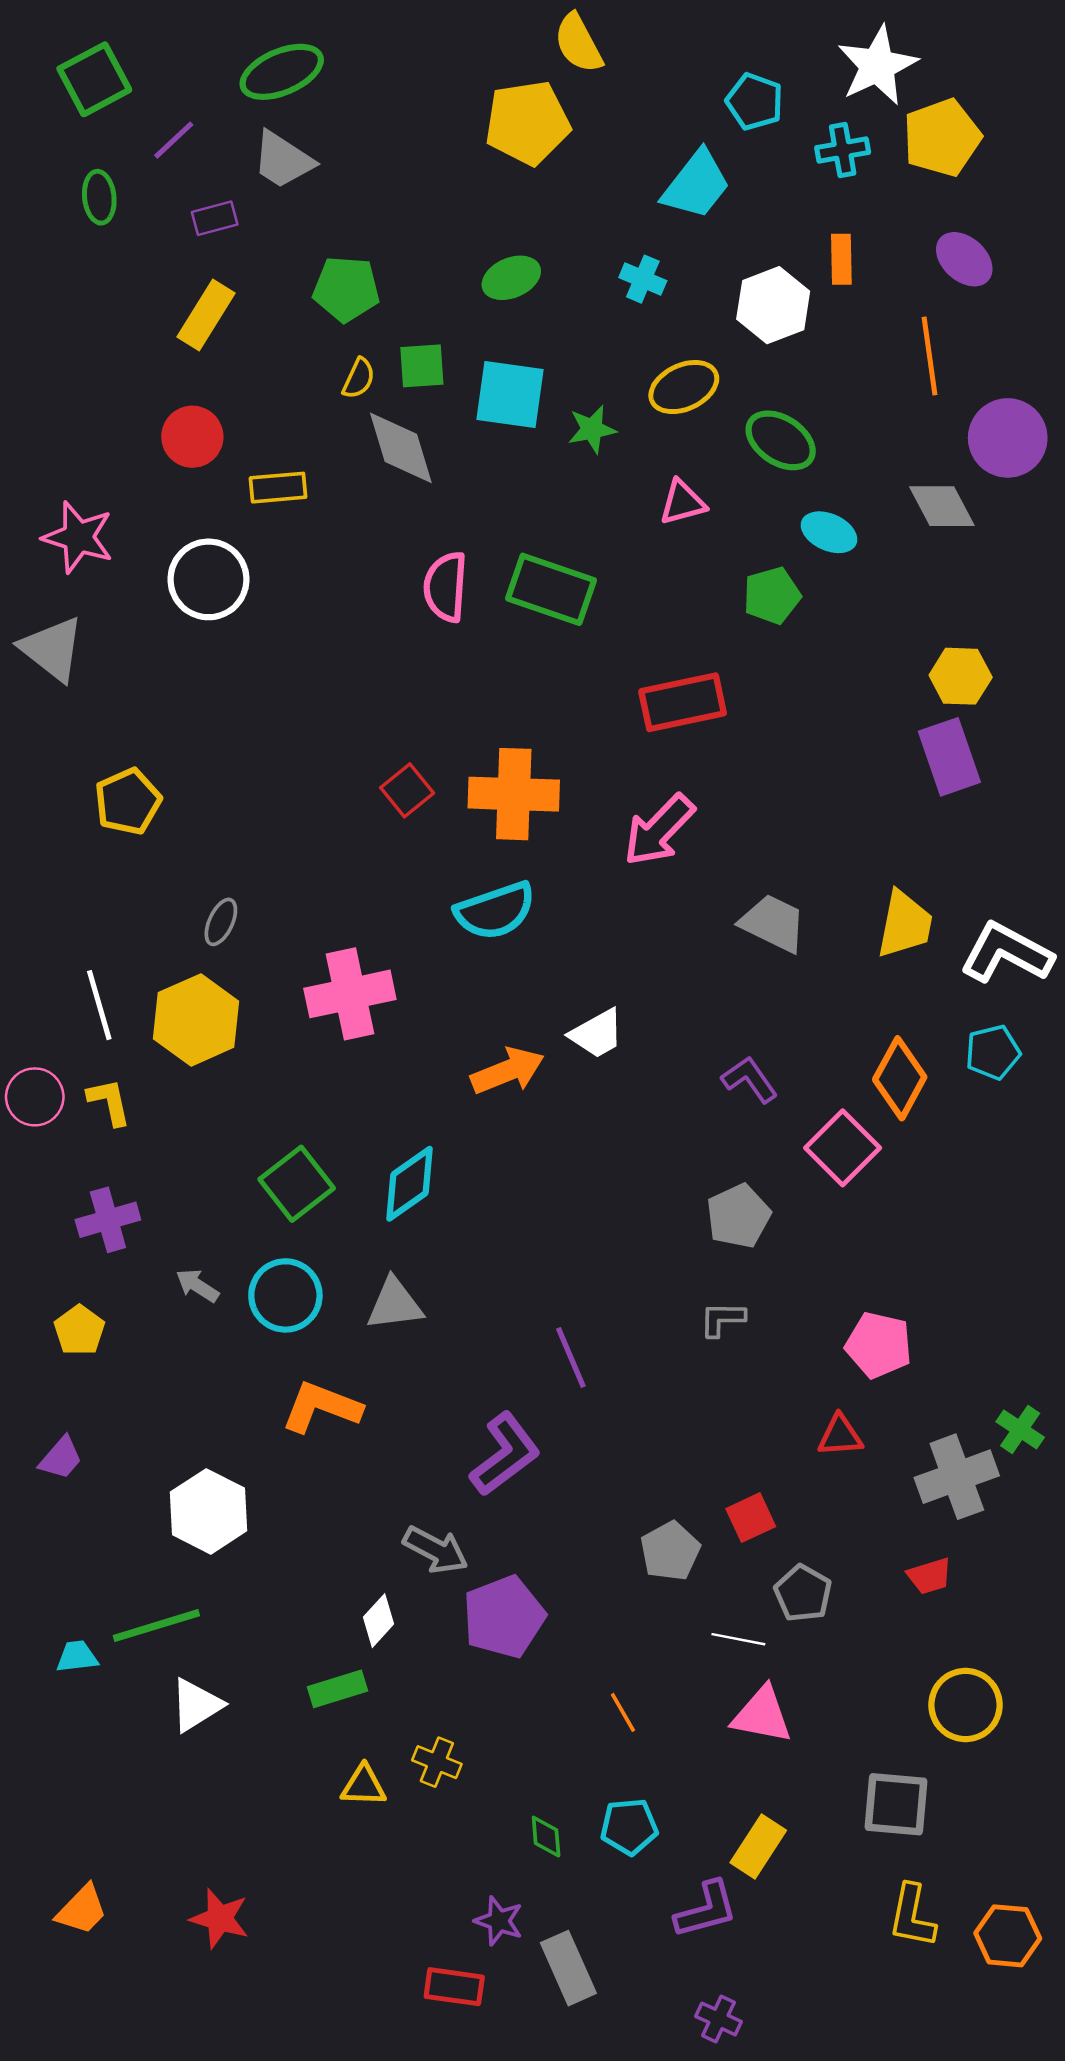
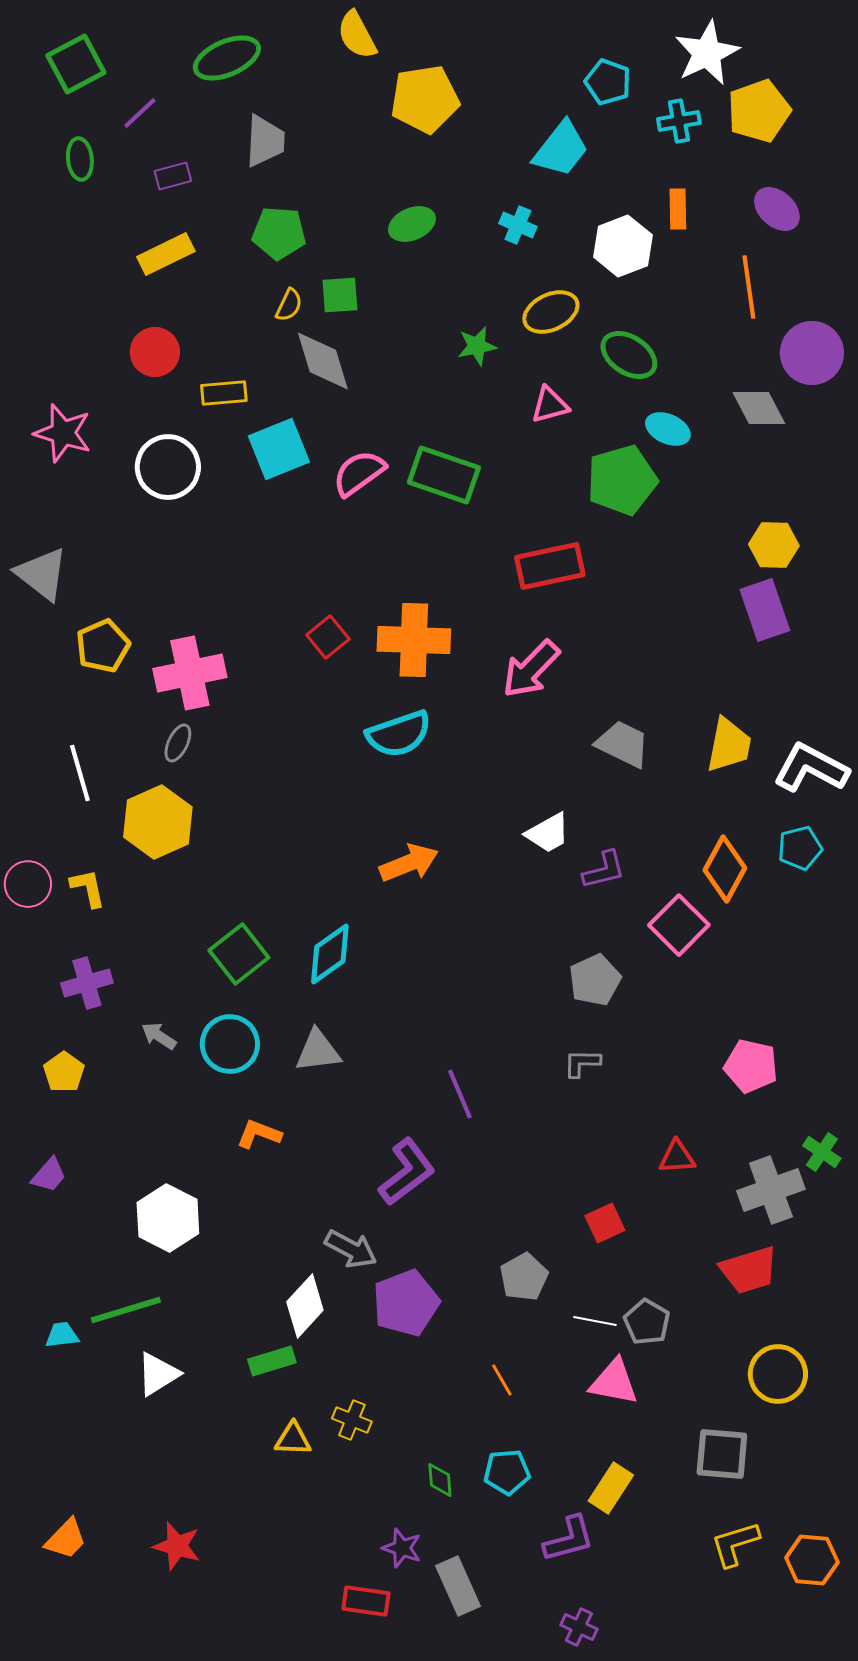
yellow semicircle: (578, 43) -> (357, 35), moved
gray trapezoid: (283, 160) -> (265, 141), moved, turned -120
yellow rectangle: (206, 315) -> (166, 254), turned 32
cyan square: (510, 394) -> (279, 449), moved, turned -30
pink semicircle: (446, 587) -> (359, 473), turned 50
green pentagon: (772, 596) -> (622, 480), size x1.5
gray triangle: (52, 649) -> (42, 574), moved
pink cross: (350, 994) -> (190, 673), moved
white line: (99, 1005) -> (80, 773), moved
white trapezoid: (597, 1034) -> (548, 833), moved
purple L-shape: (750, 1080) -> (604, 870), turned 111
pink pentagon: (879, 1345) -> (751, 1066), moved
orange L-shape: (321, 1407) -> (259, 1134), size x0.7
gray pentagon: (670, 1551) -> (524, 1277), moved
red trapezoid: (930, 1576) -> (749, 1270), size x1.6
gray pentagon: (803, 1593) -> (647, 1322), moved
white diamond: (379, 1621) -> (305, 1306), size x1.5
yellow L-shape: (912, 1916) -> (735, 1544), turned 62

